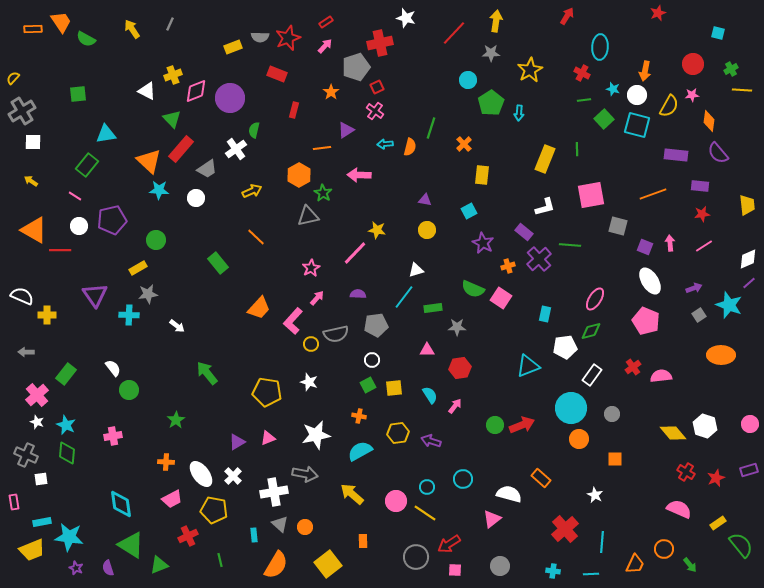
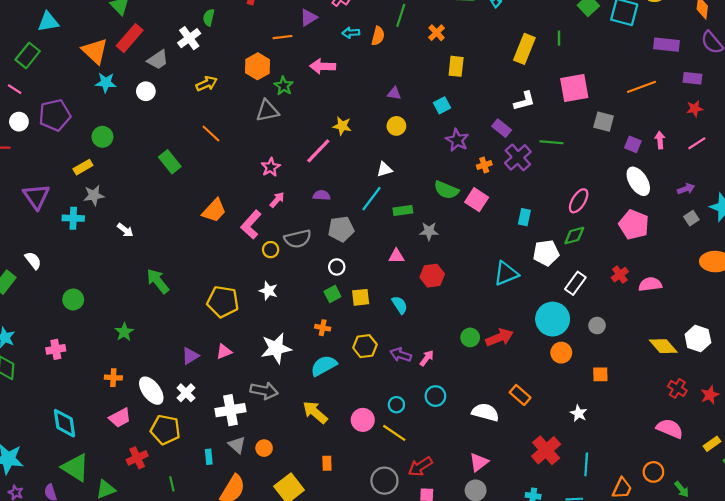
white semicircle: (113, 368) -> (33, 260), moved
pink arrow: (455, 406) -> (427, 358), moved
pink triangle: (492, 519) -> (479, 462), moved

